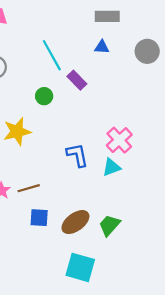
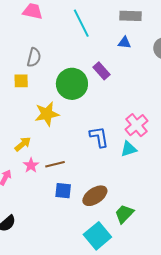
cyan line: (52, 55) -> (81, 23), moved
green circle: (44, 96) -> (72, 84), size x2.0
green trapezoid: (109, 225) -> (124, 214), moved
cyan square: (80, 267) -> (97, 236), turned 32

